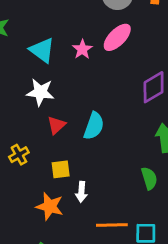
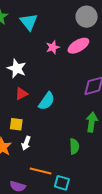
cyan triangle: (42, 50) -> (29, 22), moved

